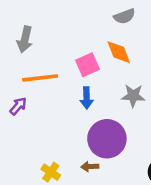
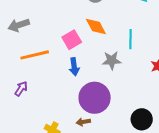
gray arrow: (25, 39) -> (19, 25), turned 65
purple arrow: (18, 106) -> (21, 89), moved

